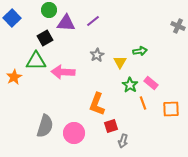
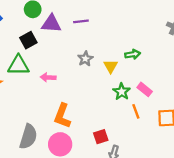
purple line: (93, 21) -> (81, 21), turned 32
pink arrow: (63, 72) -> (48, 77), size x0.6
orange L-shape: (97, 104) -> (62, 116), moved

